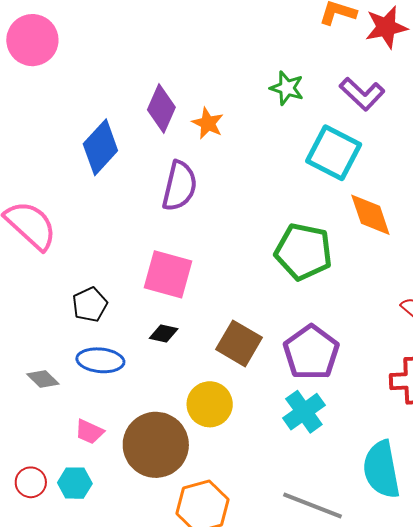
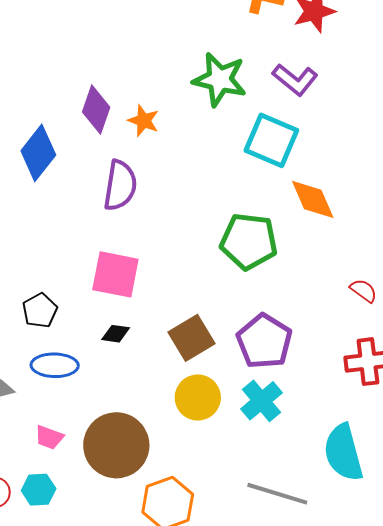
green star: (287, 88) -> (220, 79), size x1.6
brown square: (239, 343) -> (192, 338), turned 33
yellow circle: (210, 404) -> (198, 398), moved

